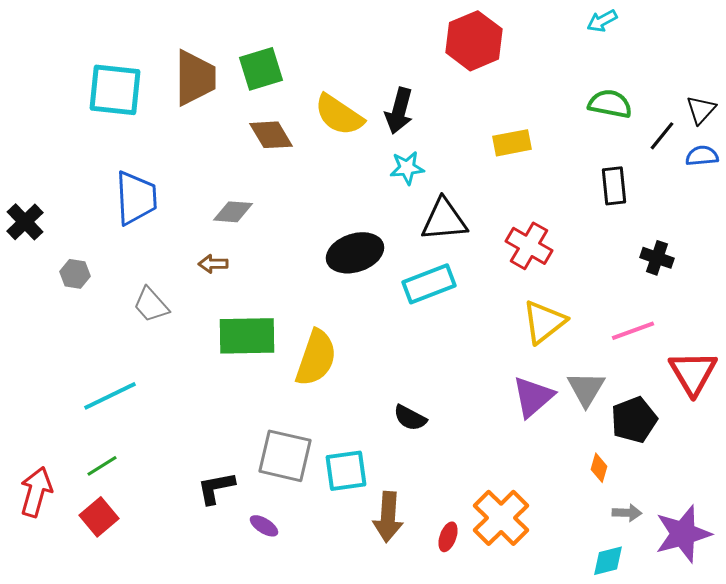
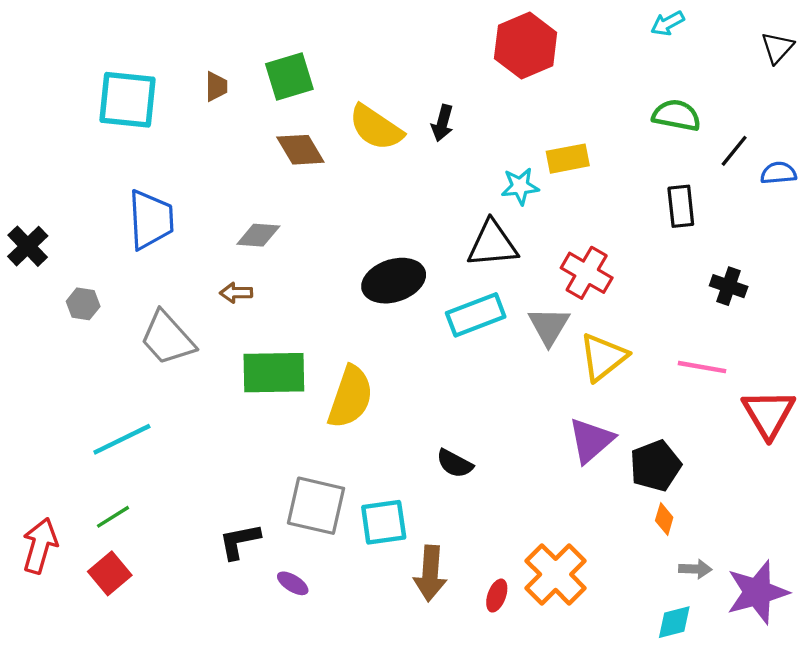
brown trapezoid: (195, 78) -> (216, 86), size x0.5
black triangle: (701, 110) -> (777, 48), moved
black arrow: (399, 111) -> (442, 123), size x0.7
cyan star: (407, 168) -> (520, 186), moved
gray trapezoid: (151, 305) -> (167, 338), size x1.4
pink line: (633, 331) -> (702, 367), turned 30
gray triangle: (586, 389) -> (549, 326), moved
black pentagon: (634, 420) -> (655, 466), moved

